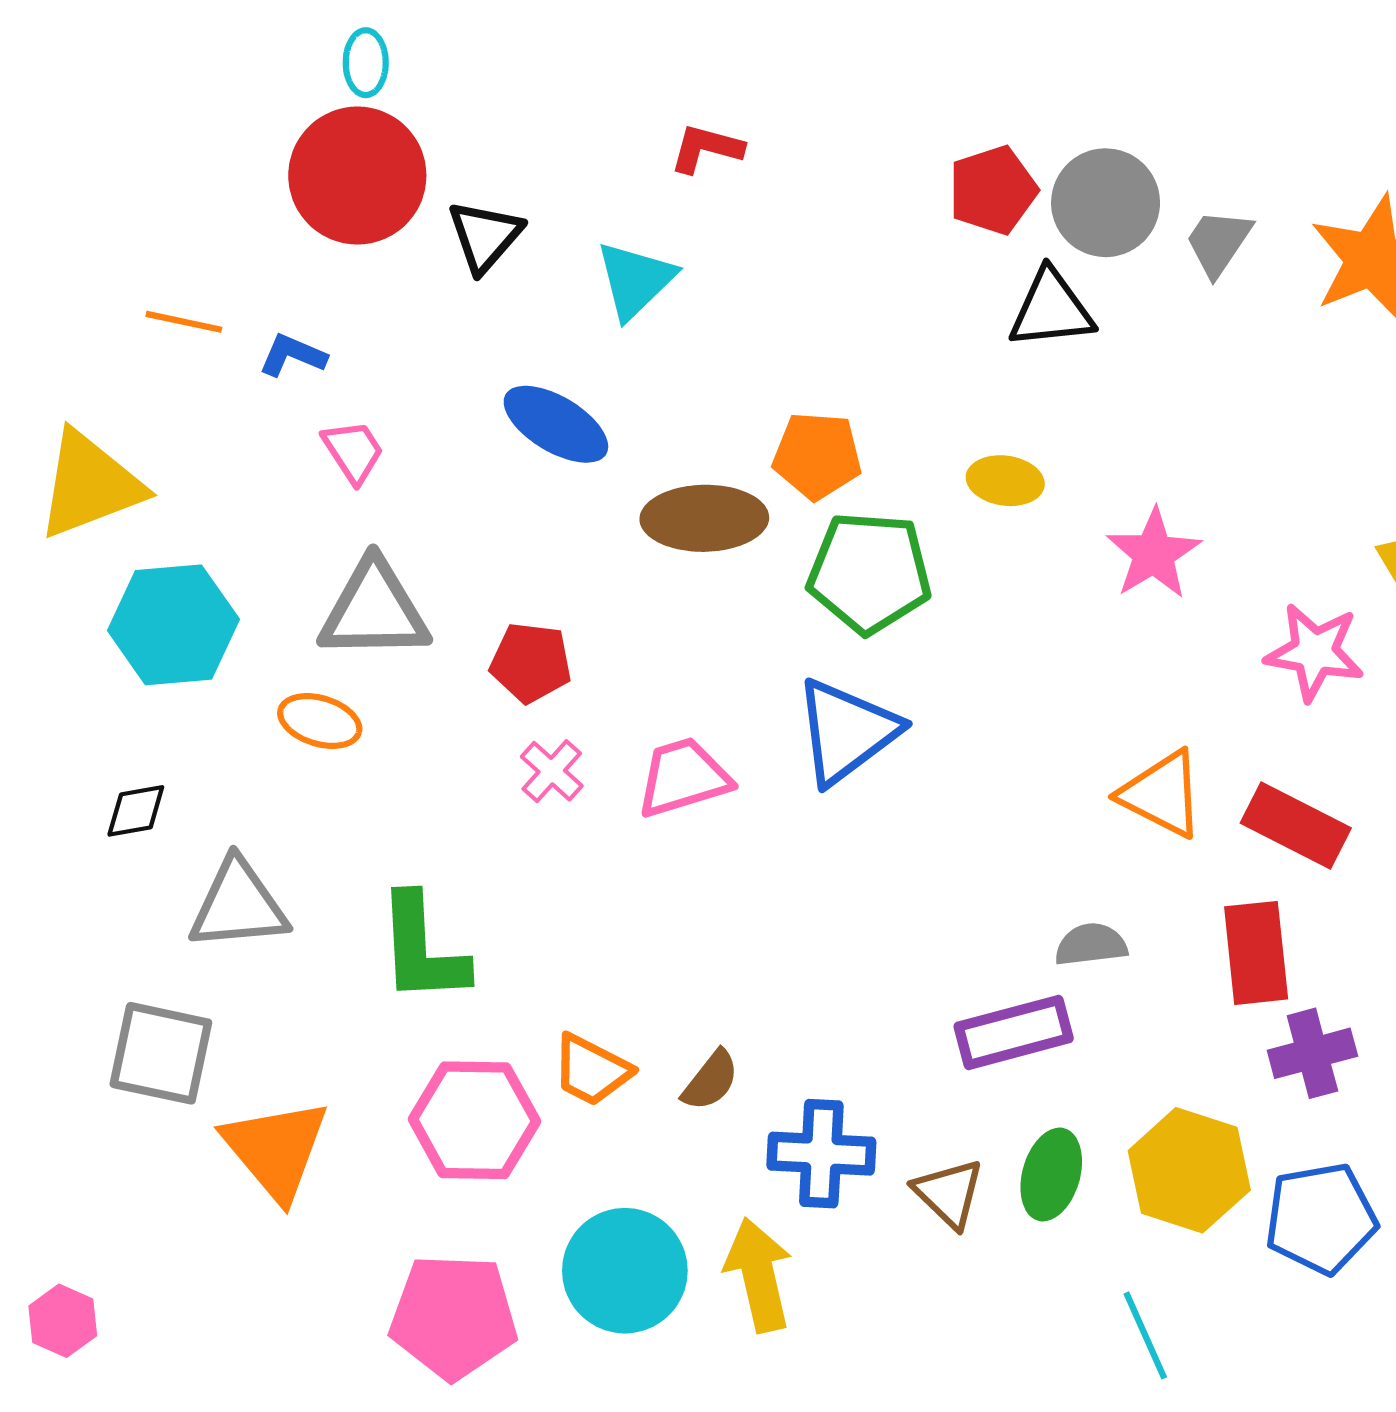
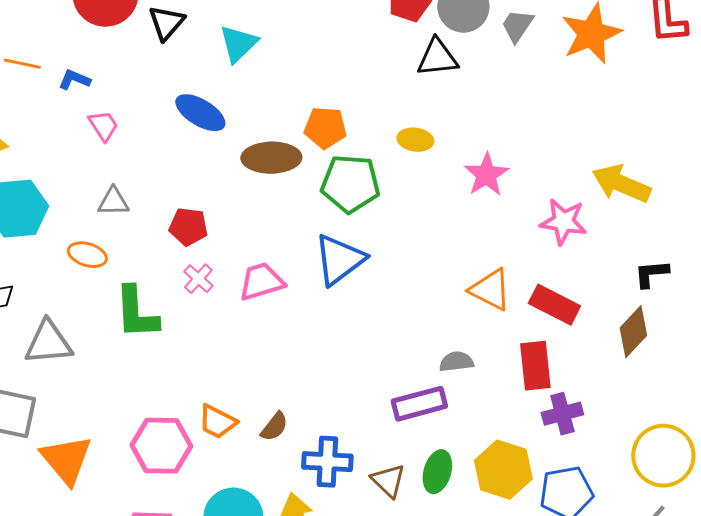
gray triangle: (374, 610) -> (113, 202), size x0.6
green L-shape: (422, 949) -> (136, 313), moved

